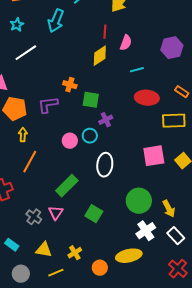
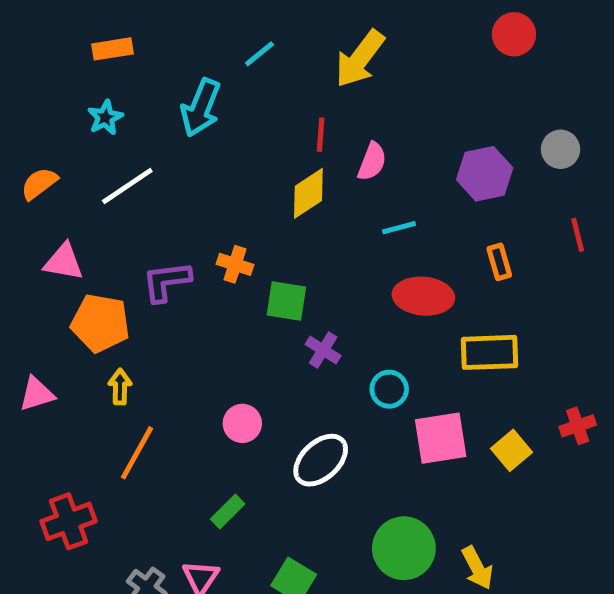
orange rectangle: (182, 92) -> (499, 262), moved, turned 40
purple L-shape: (48, 105) -> (166, 281), moved
purple cross: (106, 120) -> (323, 350), turned -32
cyan circle: (90, 136) -> (389, 389), moved
pink circle: (70, 141) -> (242, 423), moved
white ellipse: (105, 165) -> (321, 460), turned 40
green rectangle: (67, 186) -> (228, 512), size x0.6

